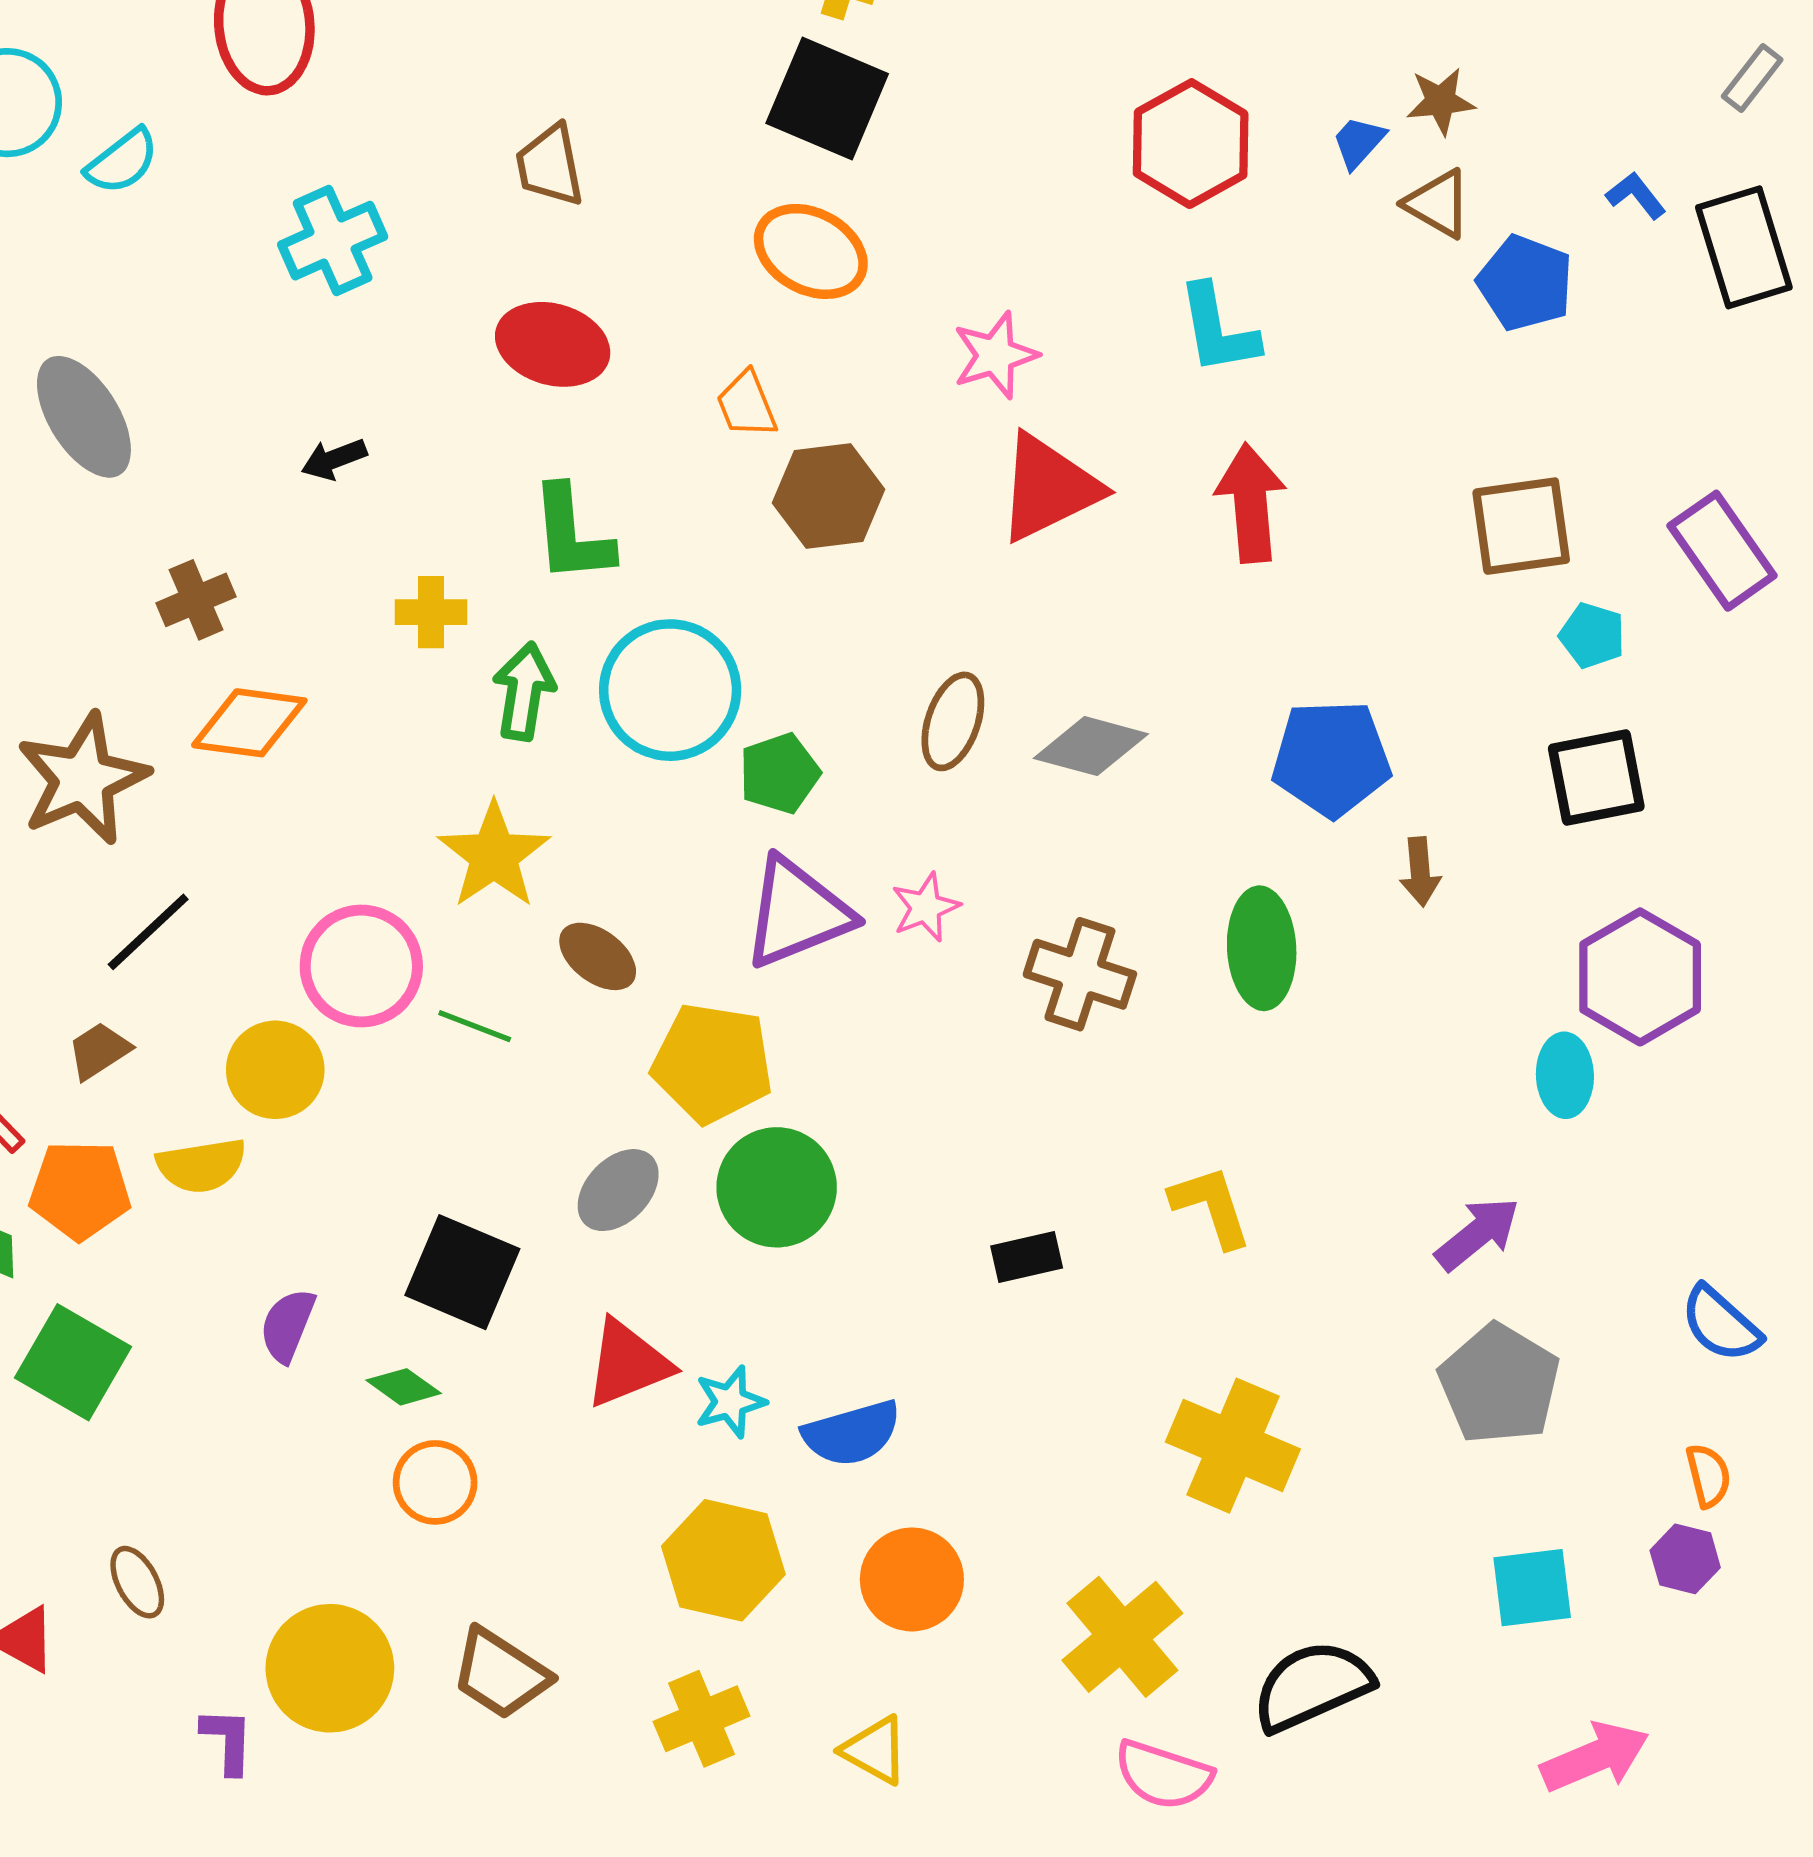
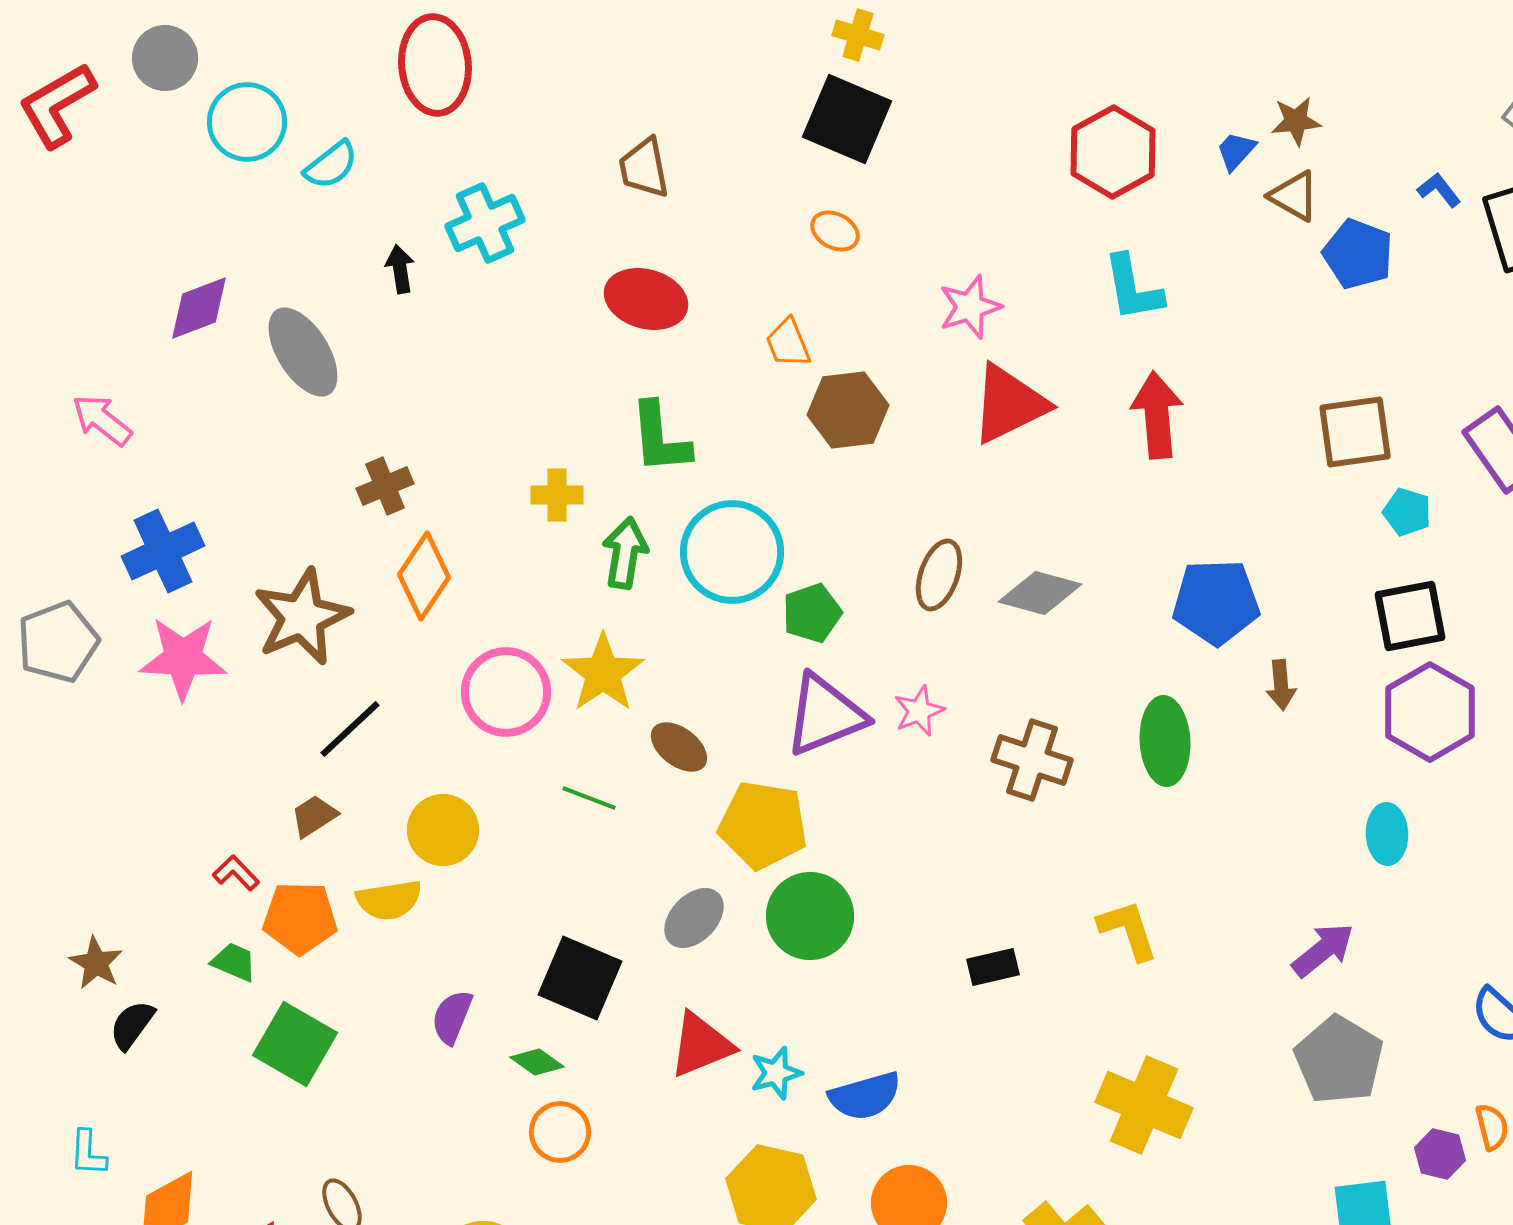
orange ellipse: (811, 251) -> (835, 231), size x0.6
black arrow: (334, 459) -> (400, 269), moved, turned 102
orange diamond: (249, 723) -> (424, 576), turned -64
pink circle: (361, 966) -> (506, 692), moved
purple hexagon: (1640, 977) -> (1430, 712), moved
purple hexagon: (1685, 1559) -> (1440, 1154), moved

